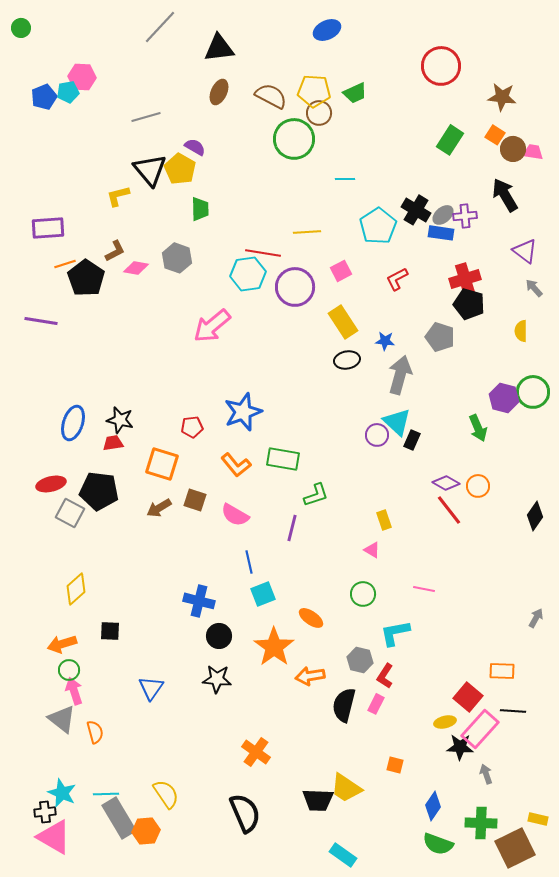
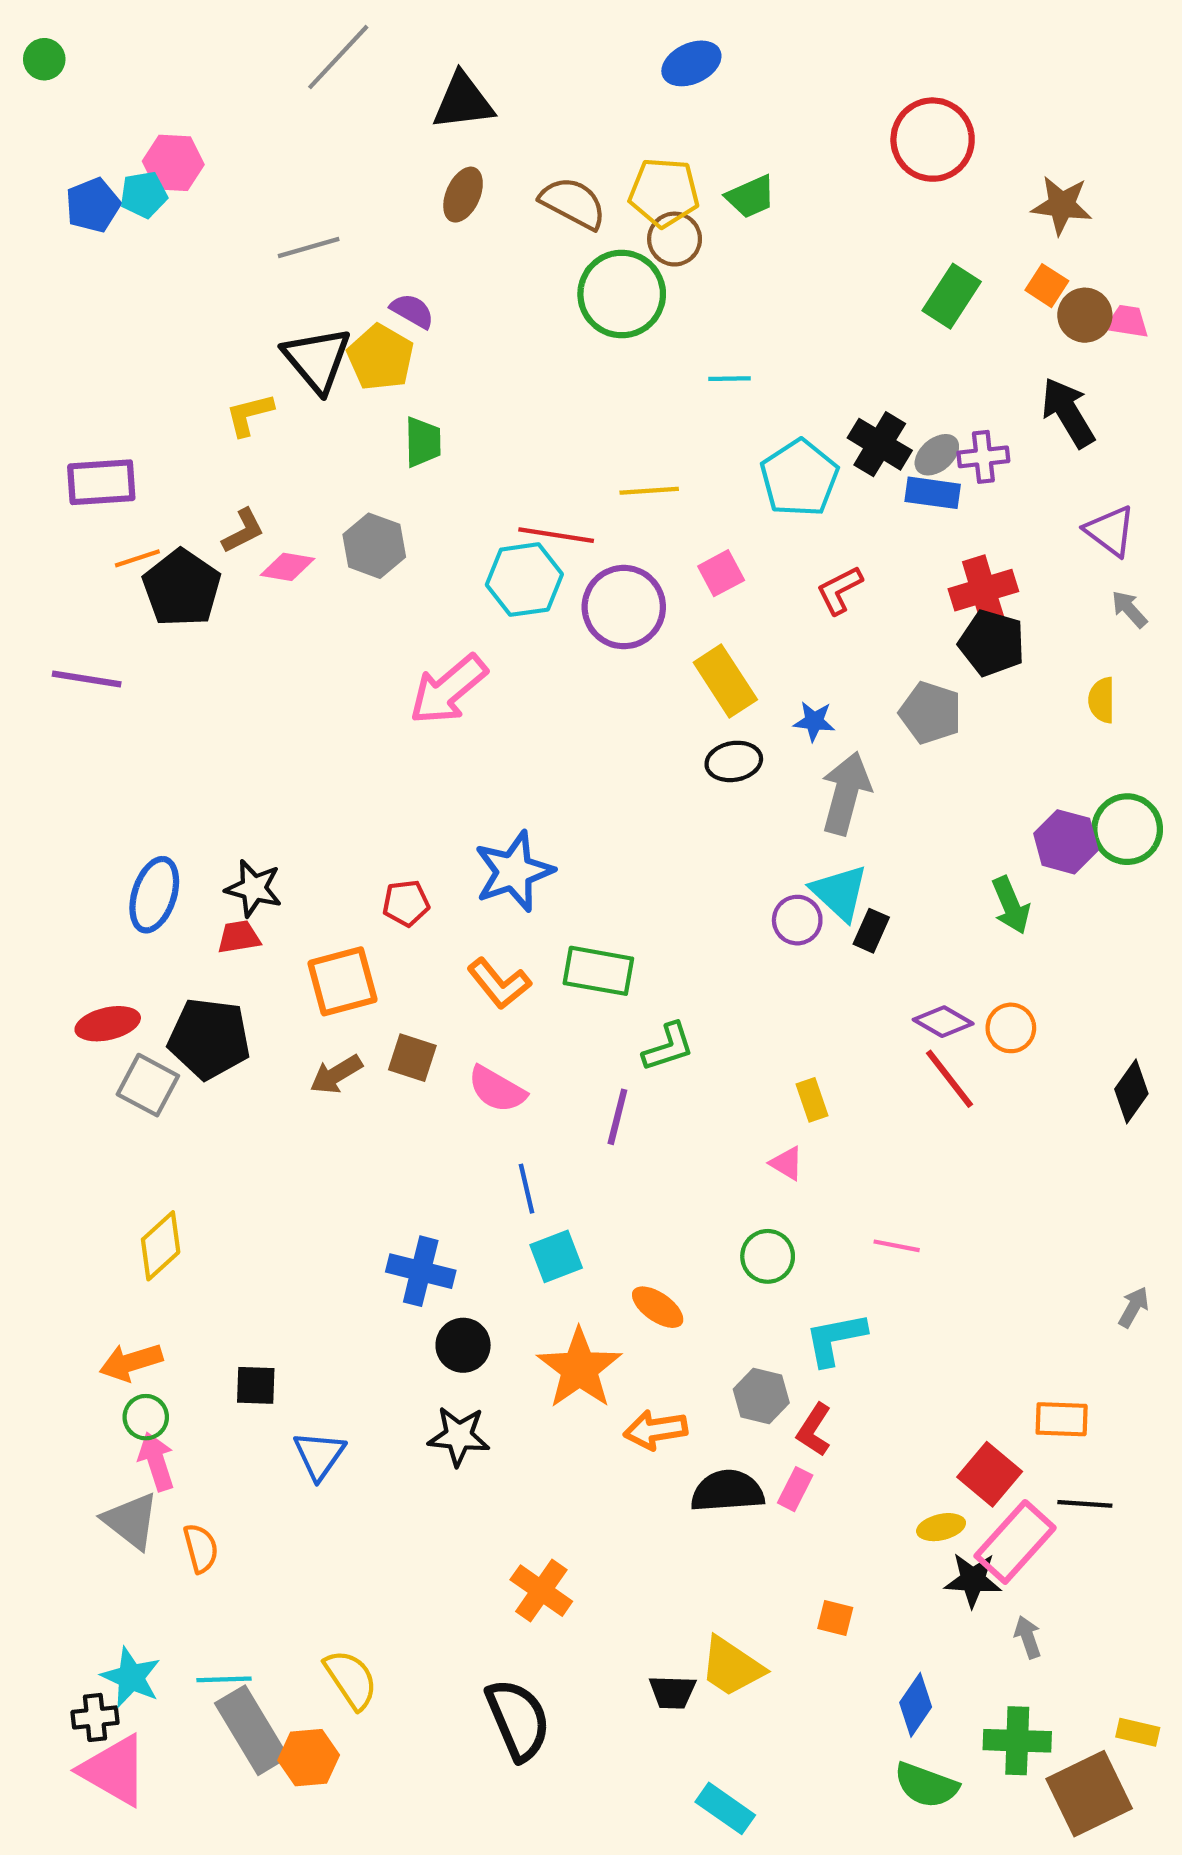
orange square: (162, 464) -> (342, 981), turned -32
black square: (110, 631) -> (256, 1385), moved
black semicircle: (344, 705) -> (727, 1491), turned 72
black trapezoid: (318, 800) -> (672, 1692), size x0.7

